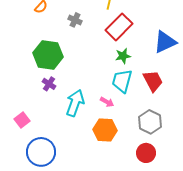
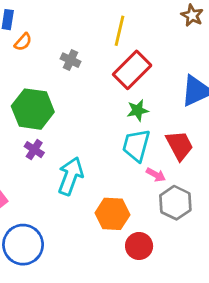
pink arrow: (107, 102) -> (156, 175), moved
red circle: (146, 153) -> (139, 246), moved

